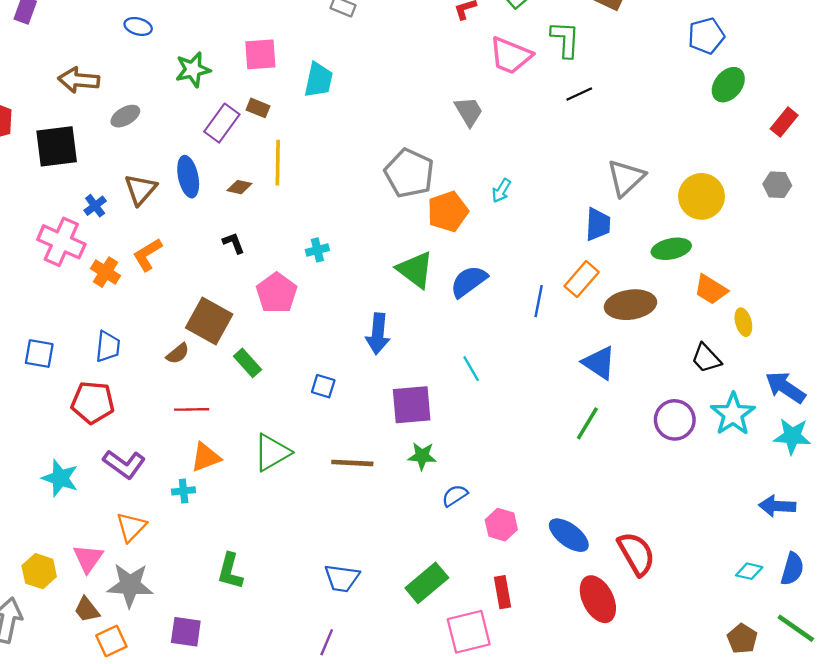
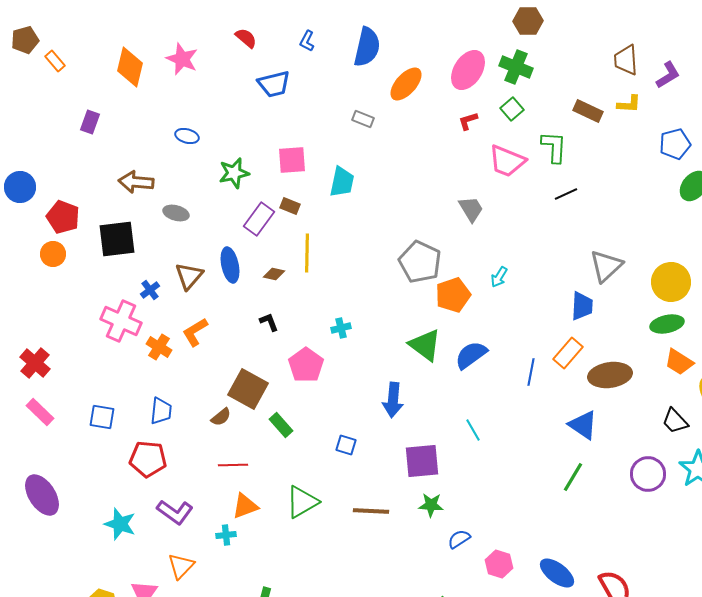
gray ellipse: (125, 116) -> (176, 213), turned 45
green ellipse: (671, 249) -> (667, 324), moved

